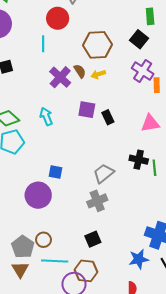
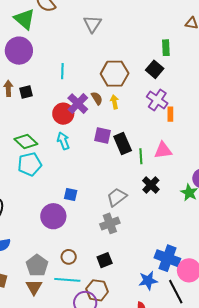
red circle: (58, 18) -> (63, 114), moved
yellow arrow: (98, 74) -> (114, 102), turned 96
black rectangle: (108, 117) -> (123, 143), size x1.5
black cross: (139, 160) -> (151, 185), turned 30
green line: (154, 168) -> (141, 156), moved
brown circle: (44, 240) -> (69, 257), moved

